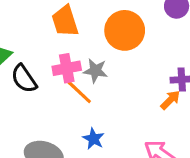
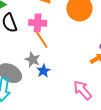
gray star: (95, 71) -> (33, 60), moved

